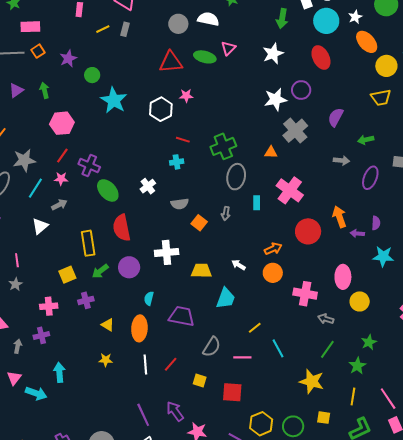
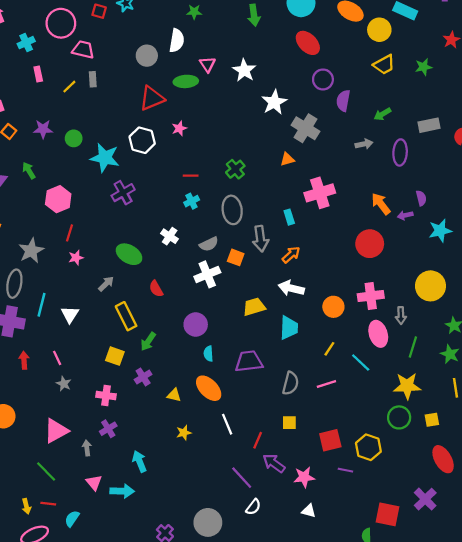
white semicircle: (208, 19) -> (177, 41), turned 105
white star: (273, 54) -> (244, 70), moved
purple star: (68, 58) -> (43, 129), turned -30
purple circle: (301, 90) -> (323, 79), moved
white hexagon: (161, 109) -> (142, 140), moved
green cross: (223, 146) -> (235, 169), size x0.7
purple cross: (89, 166) -> (123, 193), moved, turned -35
gray ellipse: (236, 177) -> (232, 210), moved
cyan line: (35, 188) -> (41, 305), moved
pink cross: (290, 190) -> (320, 193), turned -36
gray arrow: (59, 205) -> (106, 284), moved
gray arrow: (226, 214) -> (260, 239), size x1.6
red semicircle: (122, 228) -> (156, 289), size x0.6
red circle: (308, 231) -> (370, 244), moved
orange arrow: (273, 249) -> (291, 255), moved
white cross: (167, 252) -> (207, 274), moved
white arrow: (239, 265) -> (291, 288), size x1.6
purple circle: (129, 267) -> (196, 324), moved
orange circle: (273, 273) -> (333, 307), moved
yellow square: (67, 275) -> (115, 356), turned -30
pink ellipse: (343, 277) -> (378, 334), moved
yellow circle: (360, 301) -> (430, 286), size x1.4
pink cross: (49, 306) -> (106, 396), turned 30
gray arrow: (326, 319) -> (401, 315), turned -91
orange ellipse: (139, 328) -> (209, 388), turned -30
red line: (171, 364) -> (258, 440), moved
red square: (232, 392) -> (330, 440), moved
green circle: (293, 426) -> (399, 417), moved

